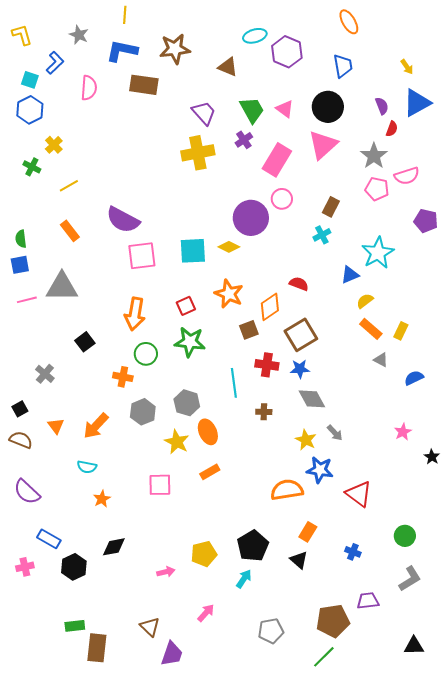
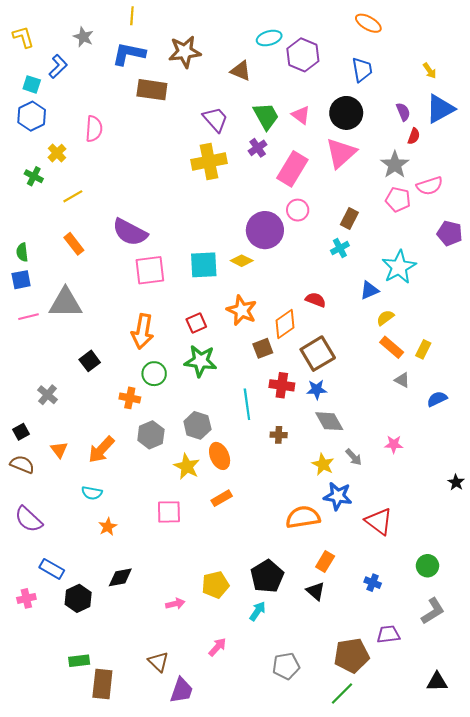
orange ellipse: (349, 22) -> (368, 23), turned -30
pink semicircle: (89, 88) -> (94, 129), moved
pink star: (403, 432) -> (394, 444), moved, turned 30

